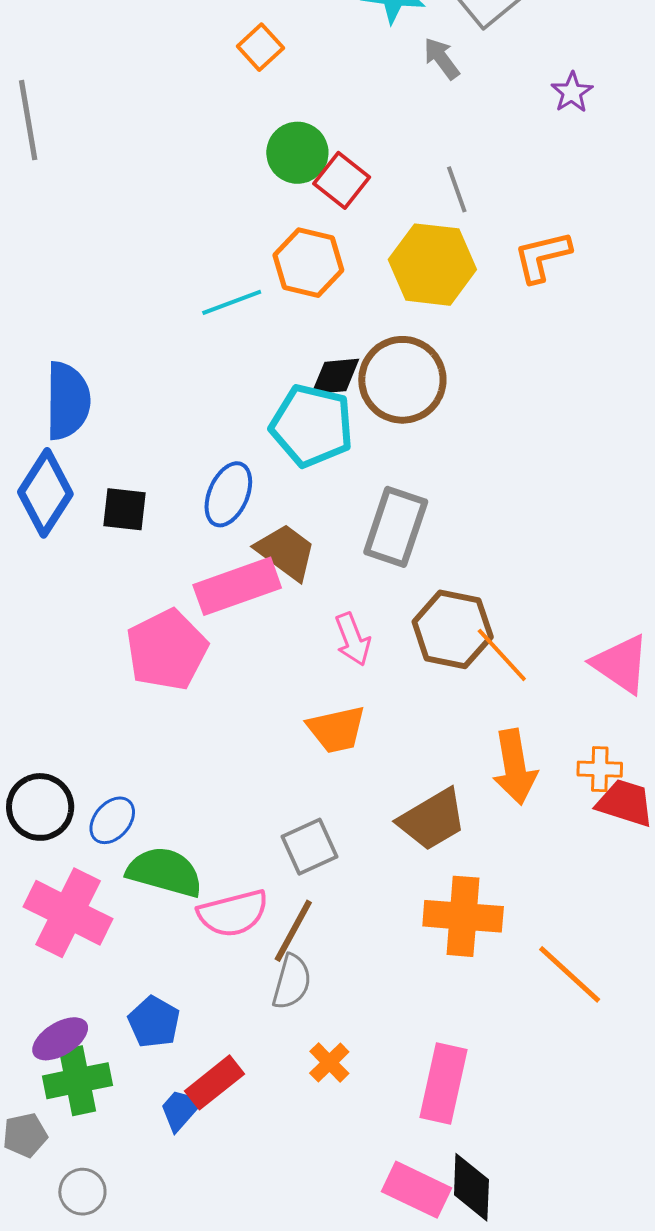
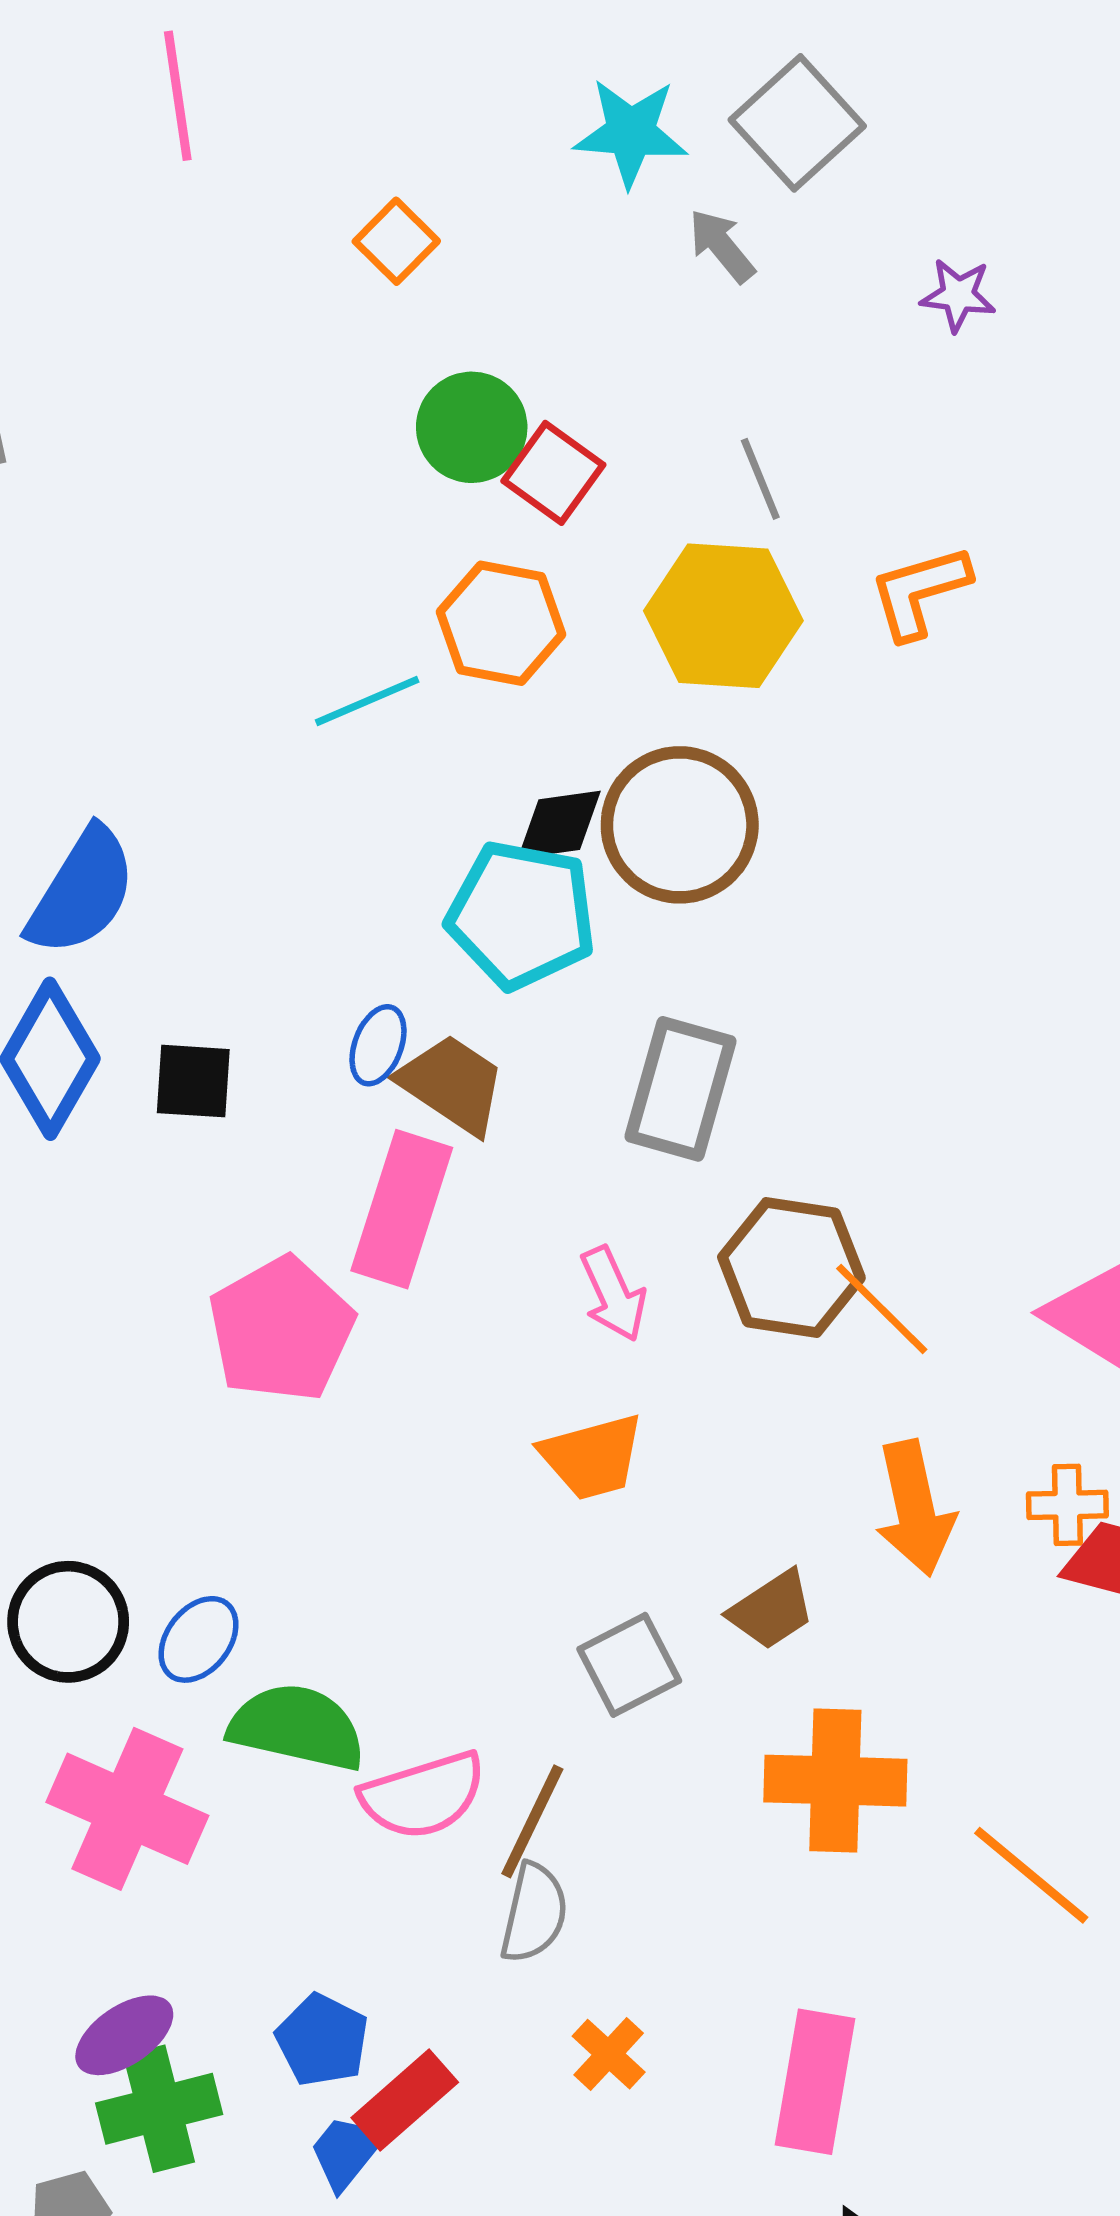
purple star: (572, 92) -> (958, 295), turned -30
blue semicircle: (68, 401) -> (82, 892), turned 34
blue ellipse: (228, 494) -> (378, 1045), size x0.7
brown trapezoid: (286, 552) -> (452, 1084), moved
pink rectangle: (237, 586) -> (402, 1209), turned -50
brown trapezoid: (432, 820) -> (772, 1610), size x0.7
gray square: (309, 847) -> (629, 1665), moved
blue pentagon: (154, 1022) -> (322, 2040), moved

